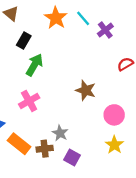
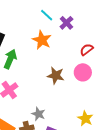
orange star: (56, 18) -> (42, 40), moved
pink circle: (114, 115) -> (83, 72), moved

